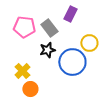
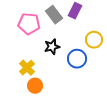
gray rectangle: (49, 28) -> (54, 15), moved
blue circle: (72, 62) -> (77, 59), size x0.7

